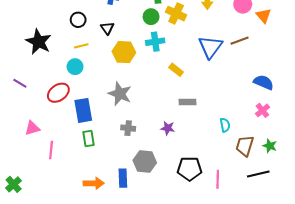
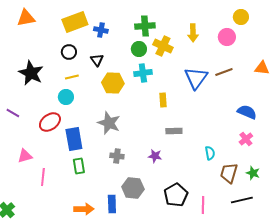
orange triangle: (264, 16) -> (262, 68), moved, turned -42
yellow rectangle: (176, 70) -> (163, 100), turned 48
black pentagon: (190, 169) -> (176, 195), turned -30

